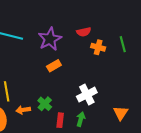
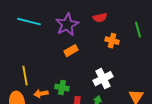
orange cross: (98, 47) -> (112, 41), moved
green cross: (45, 104) -> (62, 88), turned -32

